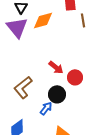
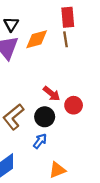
brown line: (83, 20) -> (65, 39), moved
black circle: (57, 94) -> (45, 117), moved

